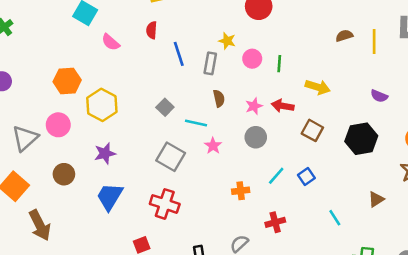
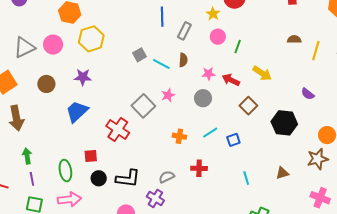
yellow star: (227, 41) -> (213, 14), moved
cyan line: (196, 123) -> (161, 64), moved
gray square: (171, 157) -> (143, 106), moved

